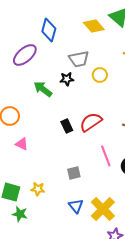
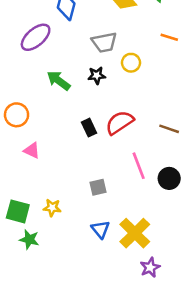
black star: (67, 79) -> (97, 75), moved

